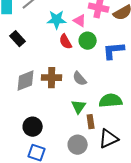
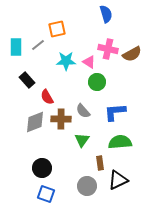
red semicircle: (66, 42) -> (47, 97), moved
blue L-shape: (114, 51) -> (115, 112), moved
gray semicircle: (80, 79) -> (83, 111), moved
green triangle: (79, 107) -> (82, 140), moved

